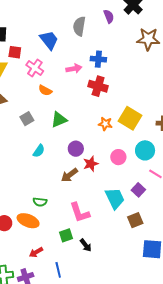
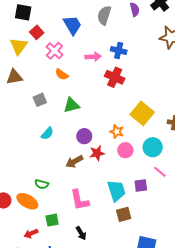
red square: (15, 52) -> (37, 32), turned 32
orange star: (105, 124) -> (117, 132), moved
purple square: (138, 190) -> (141, 185), turned 32
brown square: (135, 220) -> (124, 214), moved
green square: (66, 235) -> (52, 220), moved

